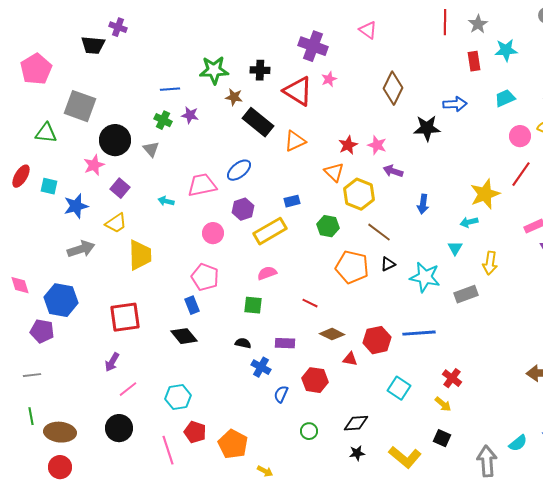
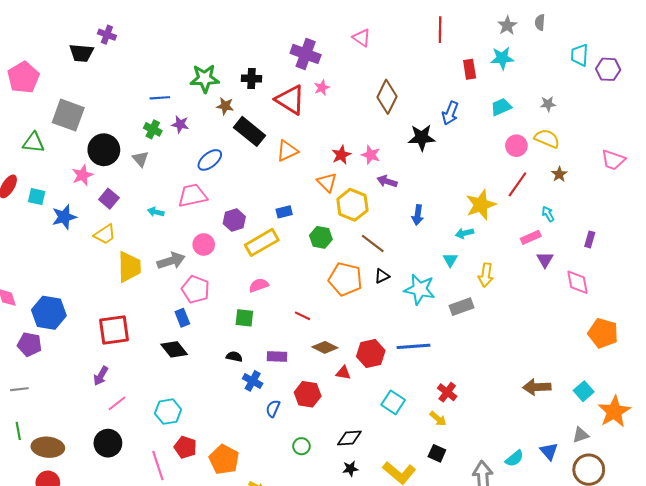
gray star: (478, 24) -> (507, 25), moved
blue arrow: (455, 104) -> (450, 113), turned 115
blue ellipse: (239, 170) -> (210, 160), moved
gray arrow: (81, 249) -> (171, 261), moved

